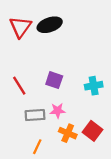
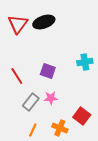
cyan cross: (94, 86) -> (85, 62), moved
gray rectangle: (35, 115) -> (31, 102), turned -48
orange cross: (68, 133) -> (60, 128), moved

